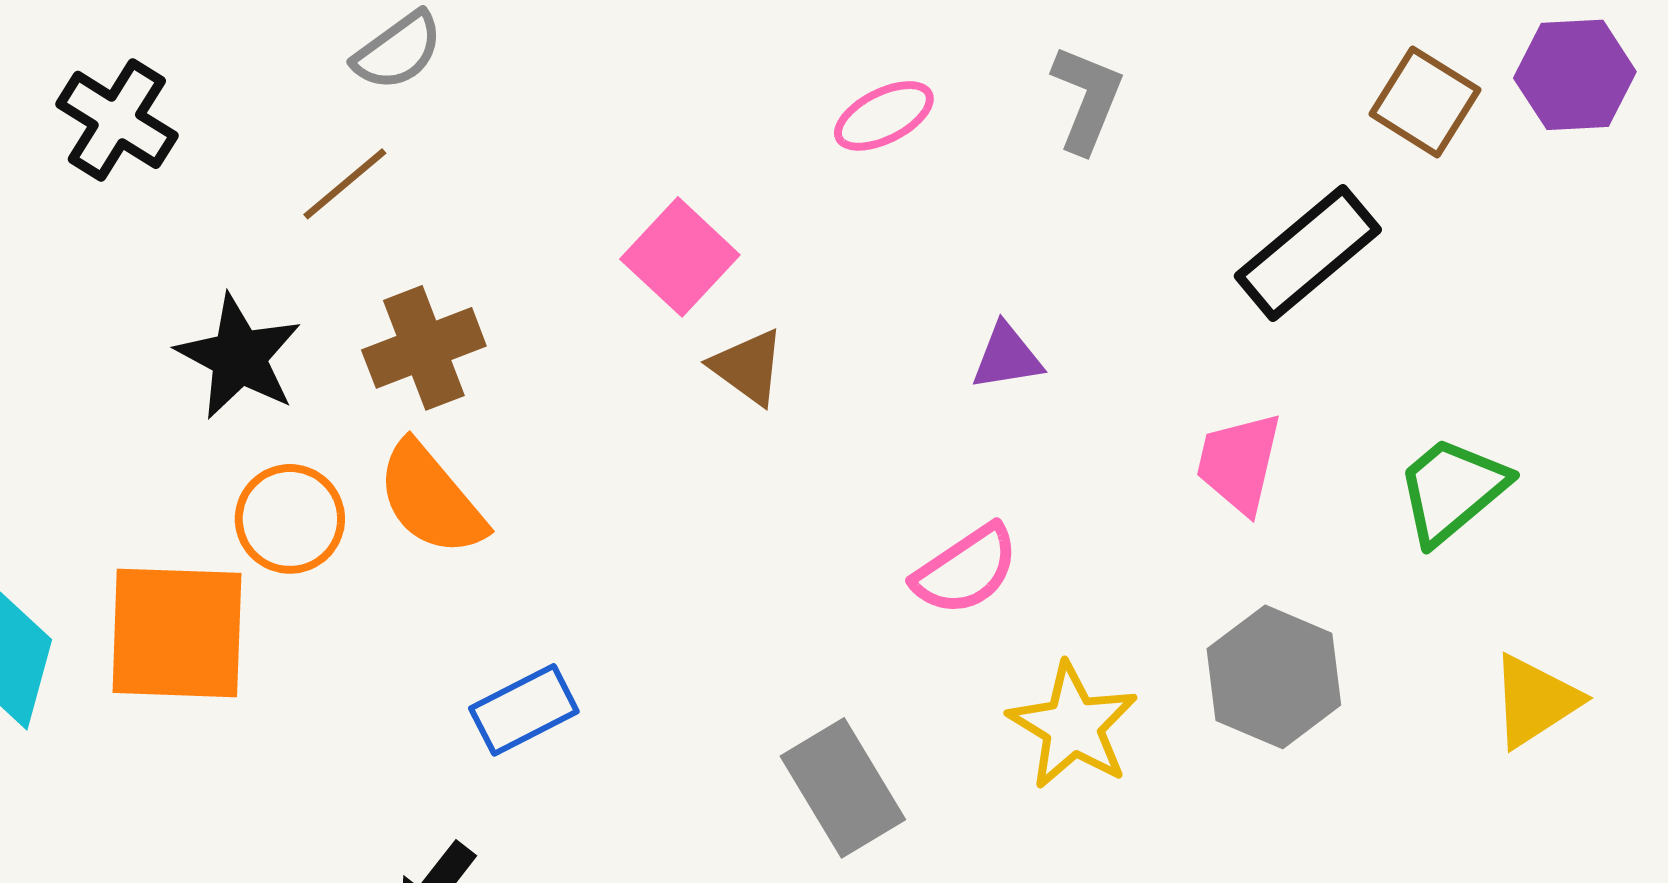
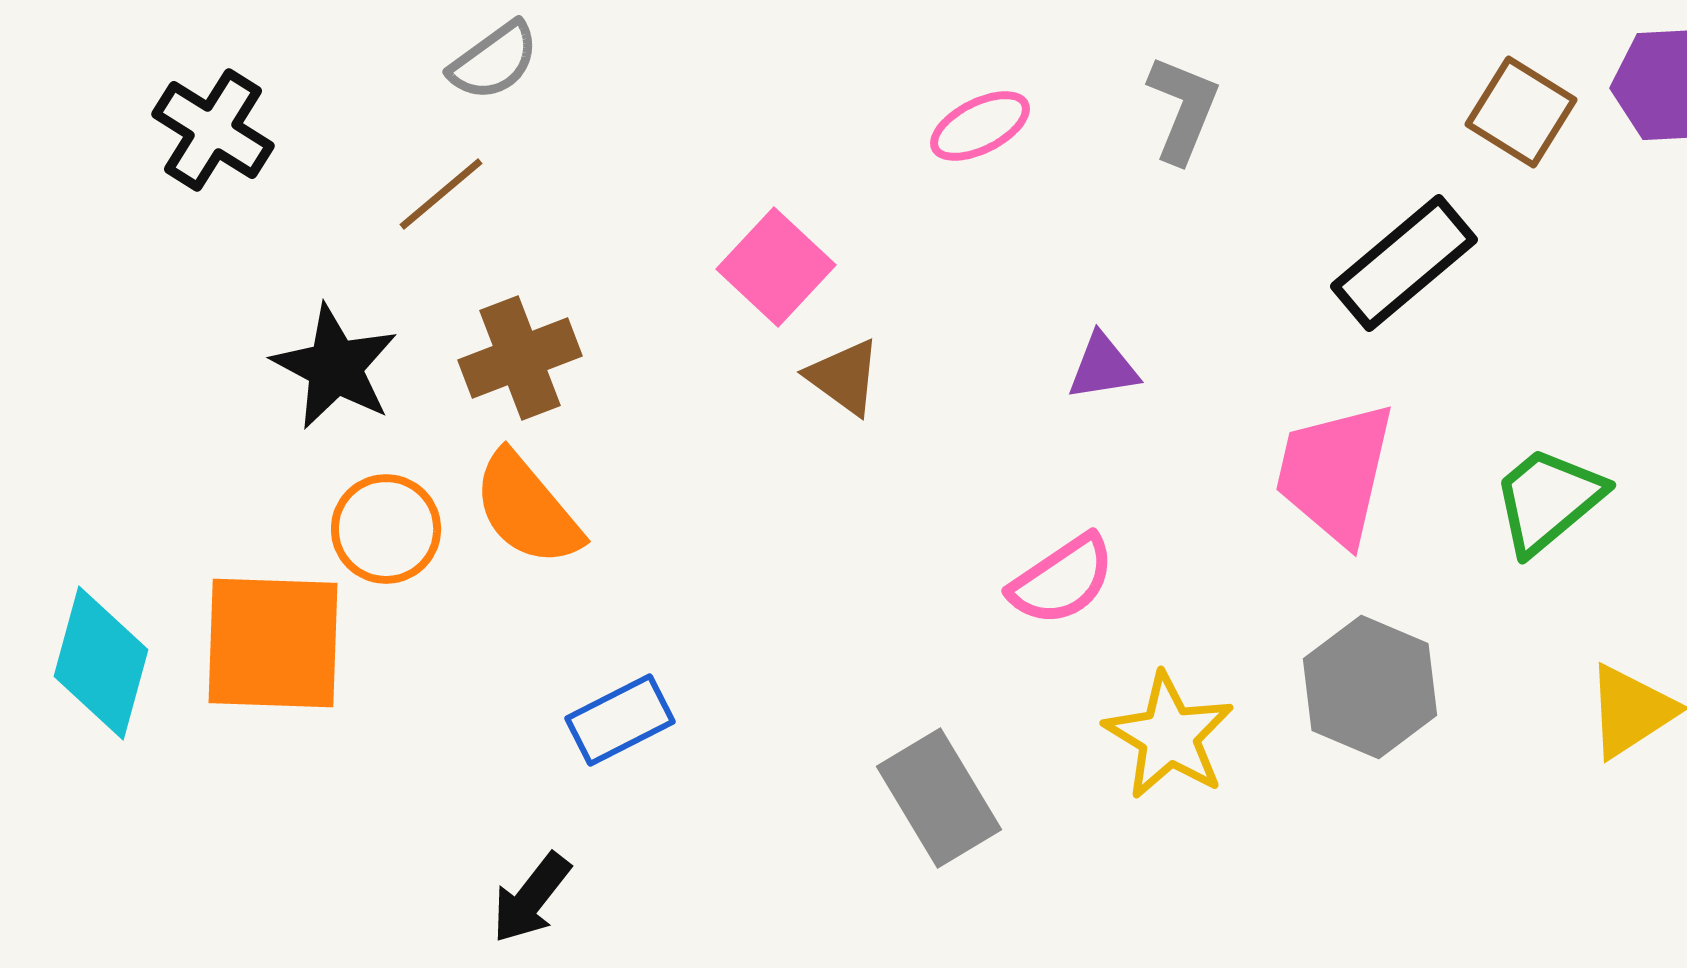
pink trapezoid: (1239, 463) -> (1335, 473), size x1.4

